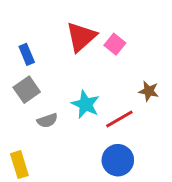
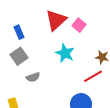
cyan star: (86, 104) -> (65, 53), moved
red line: (119, 119) -> (93, 76), moved

